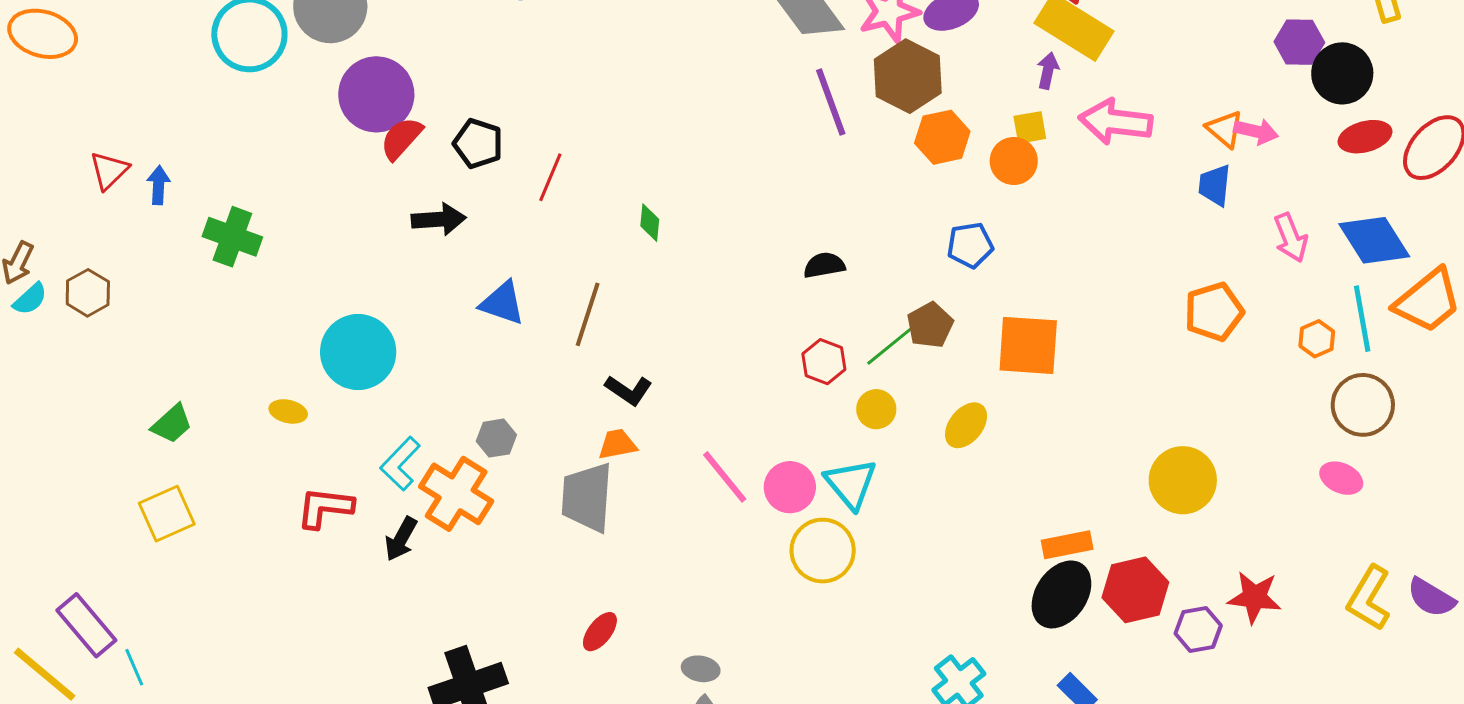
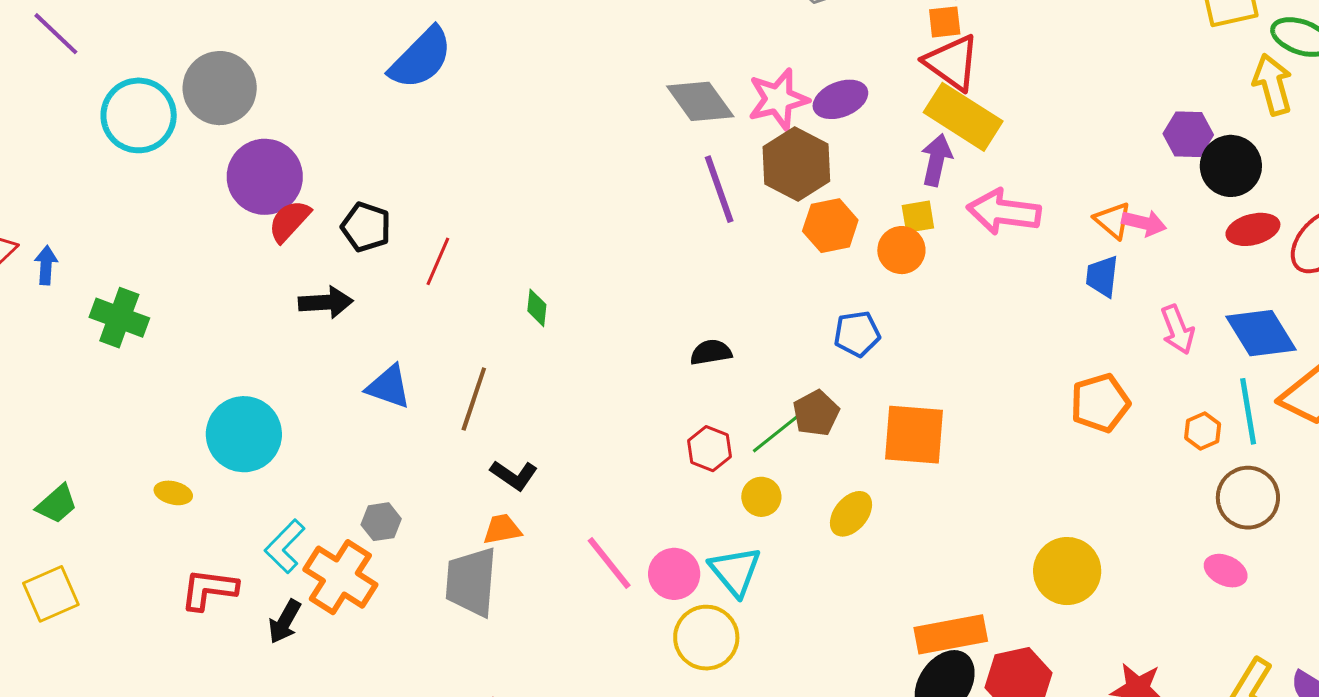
purple arrow: (1048, 71) -> (937, 160), size x1.4
orange rectangle: (1067, 545) -> (951, 634), size x1.4

